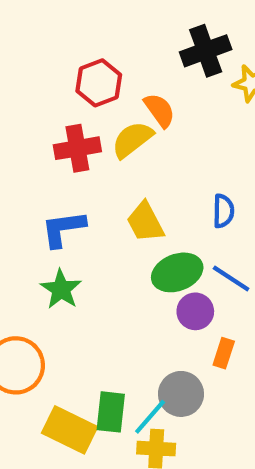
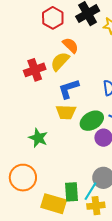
red hexagon: (99, 83) -> (53, 18), moved
yellow trapezoid: (145, 222) -> (66, 112), moved, turned -50
blue L-shape: (63, 229) -> (69, 89), moved

